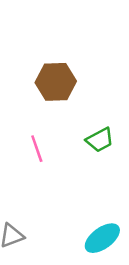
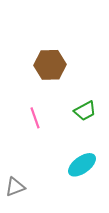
cyan ellipse: (102, 238) -> (82, 165), moved

